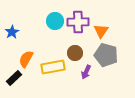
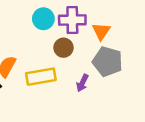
brown circle: (75, 53) -> (64, 48), moved

